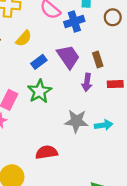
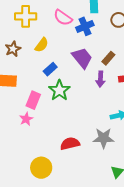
brown rectangle: (98, 60) -> (108, 58), turned 64
blue rectangle: (39, 62) -> (50, 69), moved
gray star: (76, 121) -> (104, 138), moved

